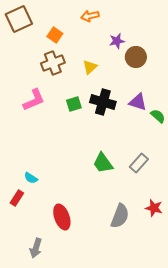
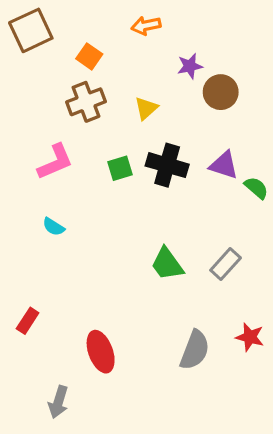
cyan semicircle: (31, 178) -> (54, 227), moved

